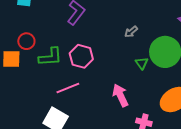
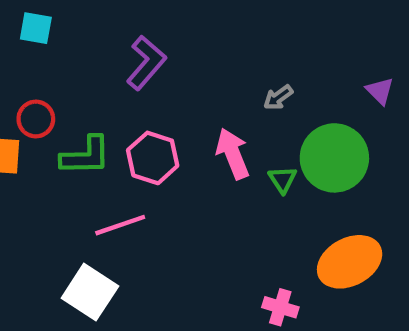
gray arrow: (131, 32) -> (278, 97), moved
pink arrow: (120, 95) -> (233, 154), moved

